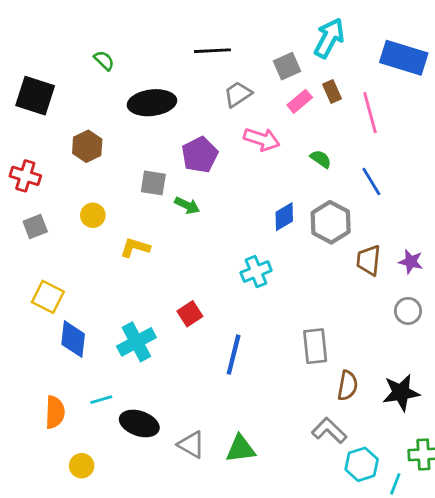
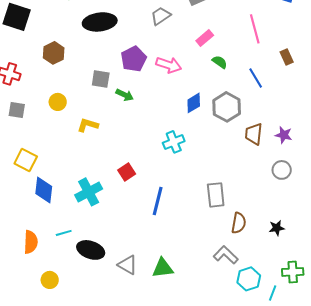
brown rectangle: (332, 91) -> (287, 57), moved
pink rectangle: (300, 101) -> (205, 38), moved
pink arrow: (262, 139) -> (169, 65), moved
gray square: (35, 227) -> (17, 110), turned 30
black star: (401, 393) -> (277, 228), size x0.6

